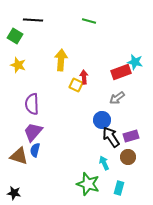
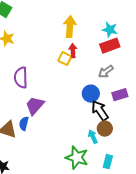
yellow arrow: (61, 60) -> (70, 27), moved
cyan star: (135, 62) -> (110, 30), moved
purple trapezoid: (33, 132) -> (35, 106), moved
purple rectangle: (131, 136) -> (120, 95), moved
brown circle: (128, 157) -> (105, 129), moved

